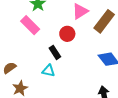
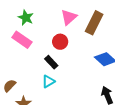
cyan triangle: (49, 71) -> (48, 81), turned -32

